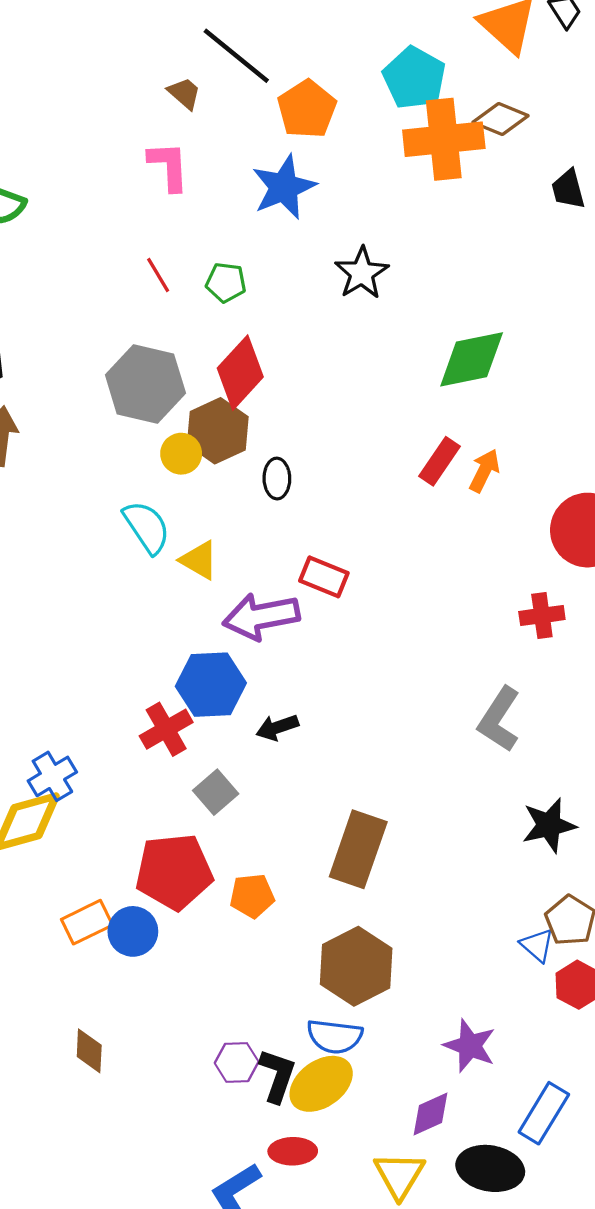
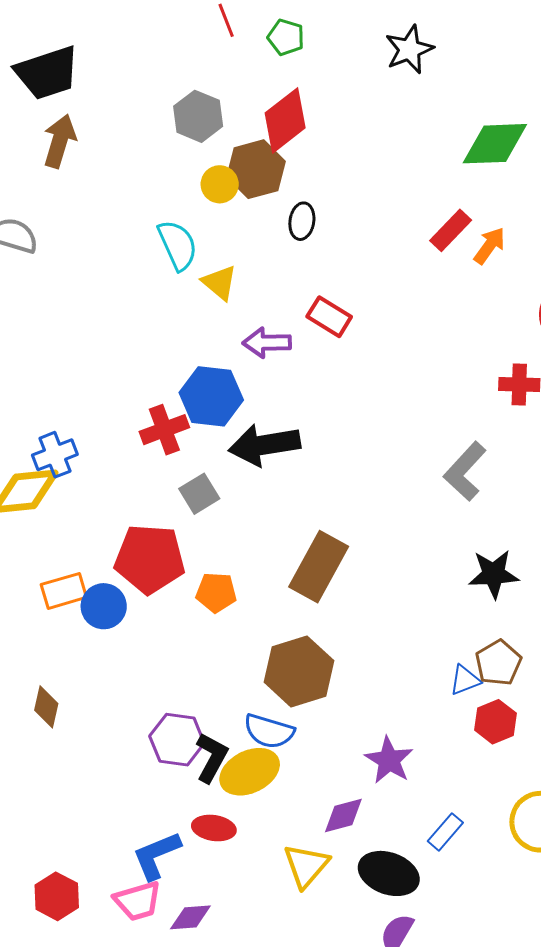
gray hexagon: (145, 384) -> (198, 116), size x0.7
purple arrow: (261, 616) -> (267, 343), size x0.7
black arrow: (277, 727) -> (264, 445), size x1.8
blue triangle: (537, 945) -> (465, 680), turned 48
purple hexagon: (237, 1062) -> (177, 740), size x1.4
blue rectangle: (544, 1113) -> (445, 832), size x0.7

